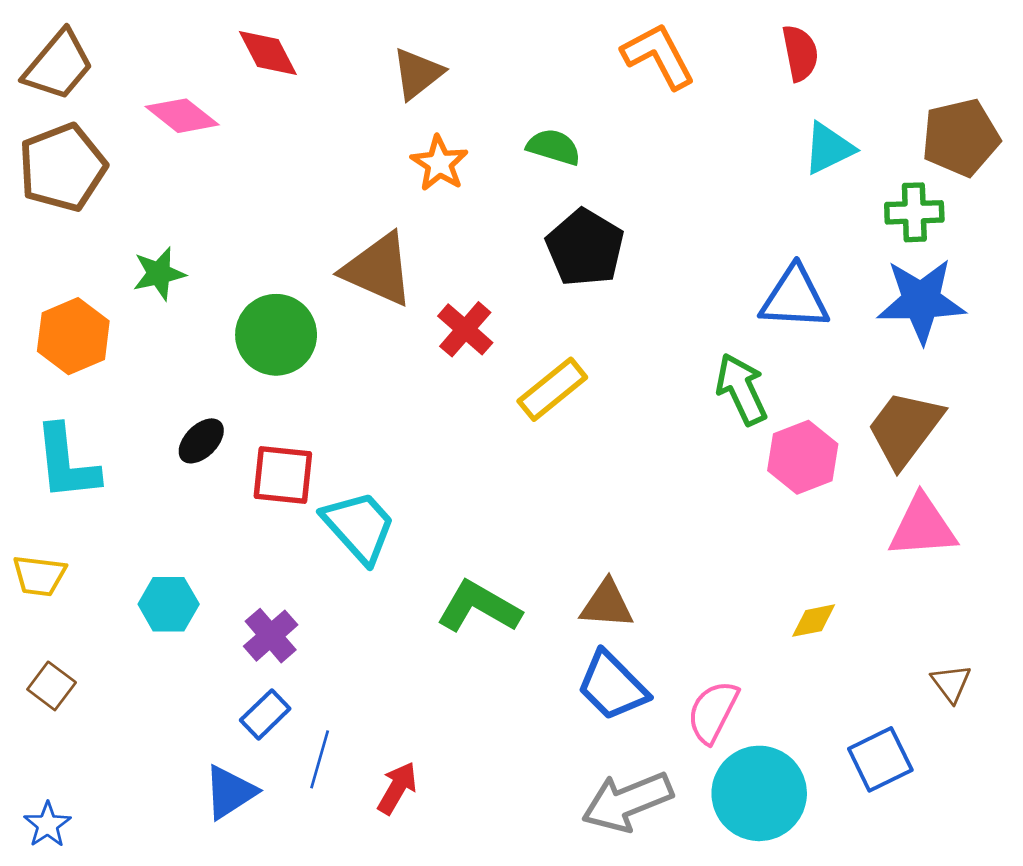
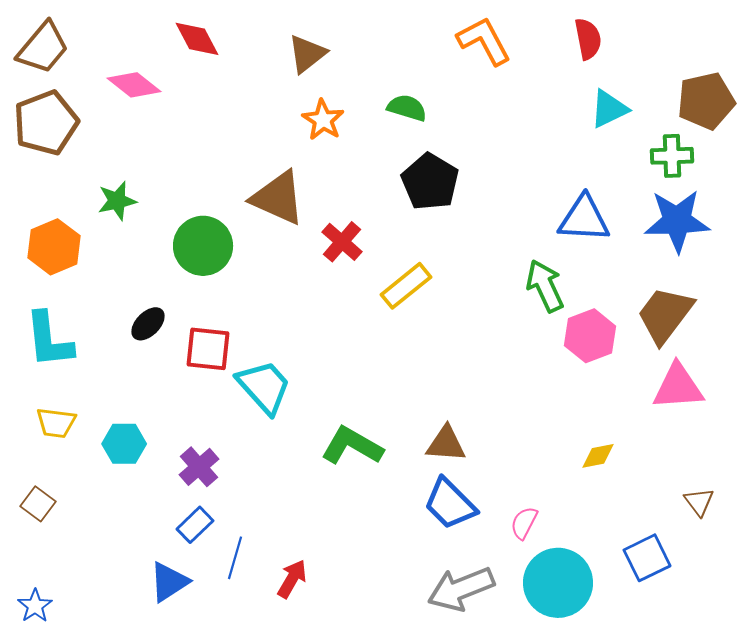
yellow trapezoid: (39, 576) -> (56, 423), moved
pink semicircle: (713, 712) -> (524, 523), size x0.7

